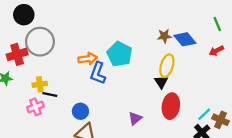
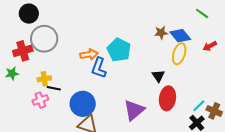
green line: (217, 24) -> (202, 13), moved, turned -32
yellow ellipse: (167, 66) -> (179, 54), moved
blue circle: (80, 111) -> (83, 104), size x1.6
purple triangle: (135, 118) -> (134, 110), size x1.6

